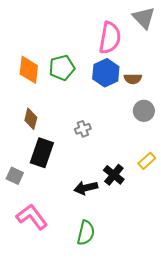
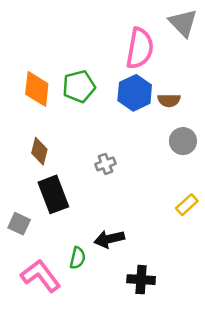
black rectangle: (42, 153) -> (53, 194), turned -40
black cross: (114, 175) -> (141, 280), moved, turned -35
green semicircle: (86, 233) -> (78, 258), moved, size x0.7

